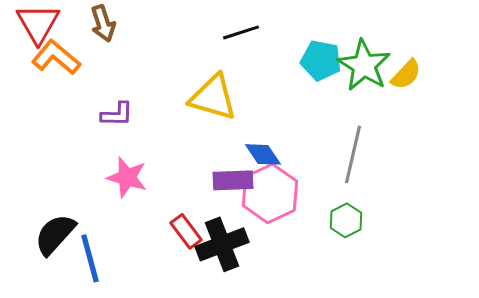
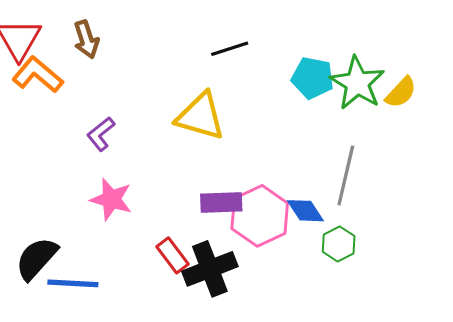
purple L-shape: (117, 114) -> (101, 134), turned 140
blue diamond: (263, 154) -> (305, 211), moved
blue line: (90, 258) -> (73, 283), turned -72

